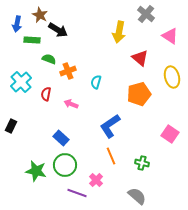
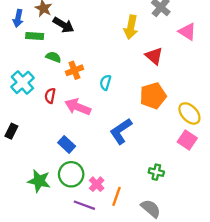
yellow ellipse: (172, 77) -> (189, 113), moved, turned -30
pink arrow: (71, 104) -> (78, 107), size x1.6
orange line: (111, 156) -> (116, 196), moved, turned 42
pink cross: (96, 180) -> (97, 184), moved

